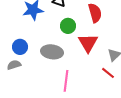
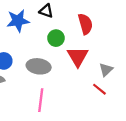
pink line: (66, 81) -> (41, 100), moved

